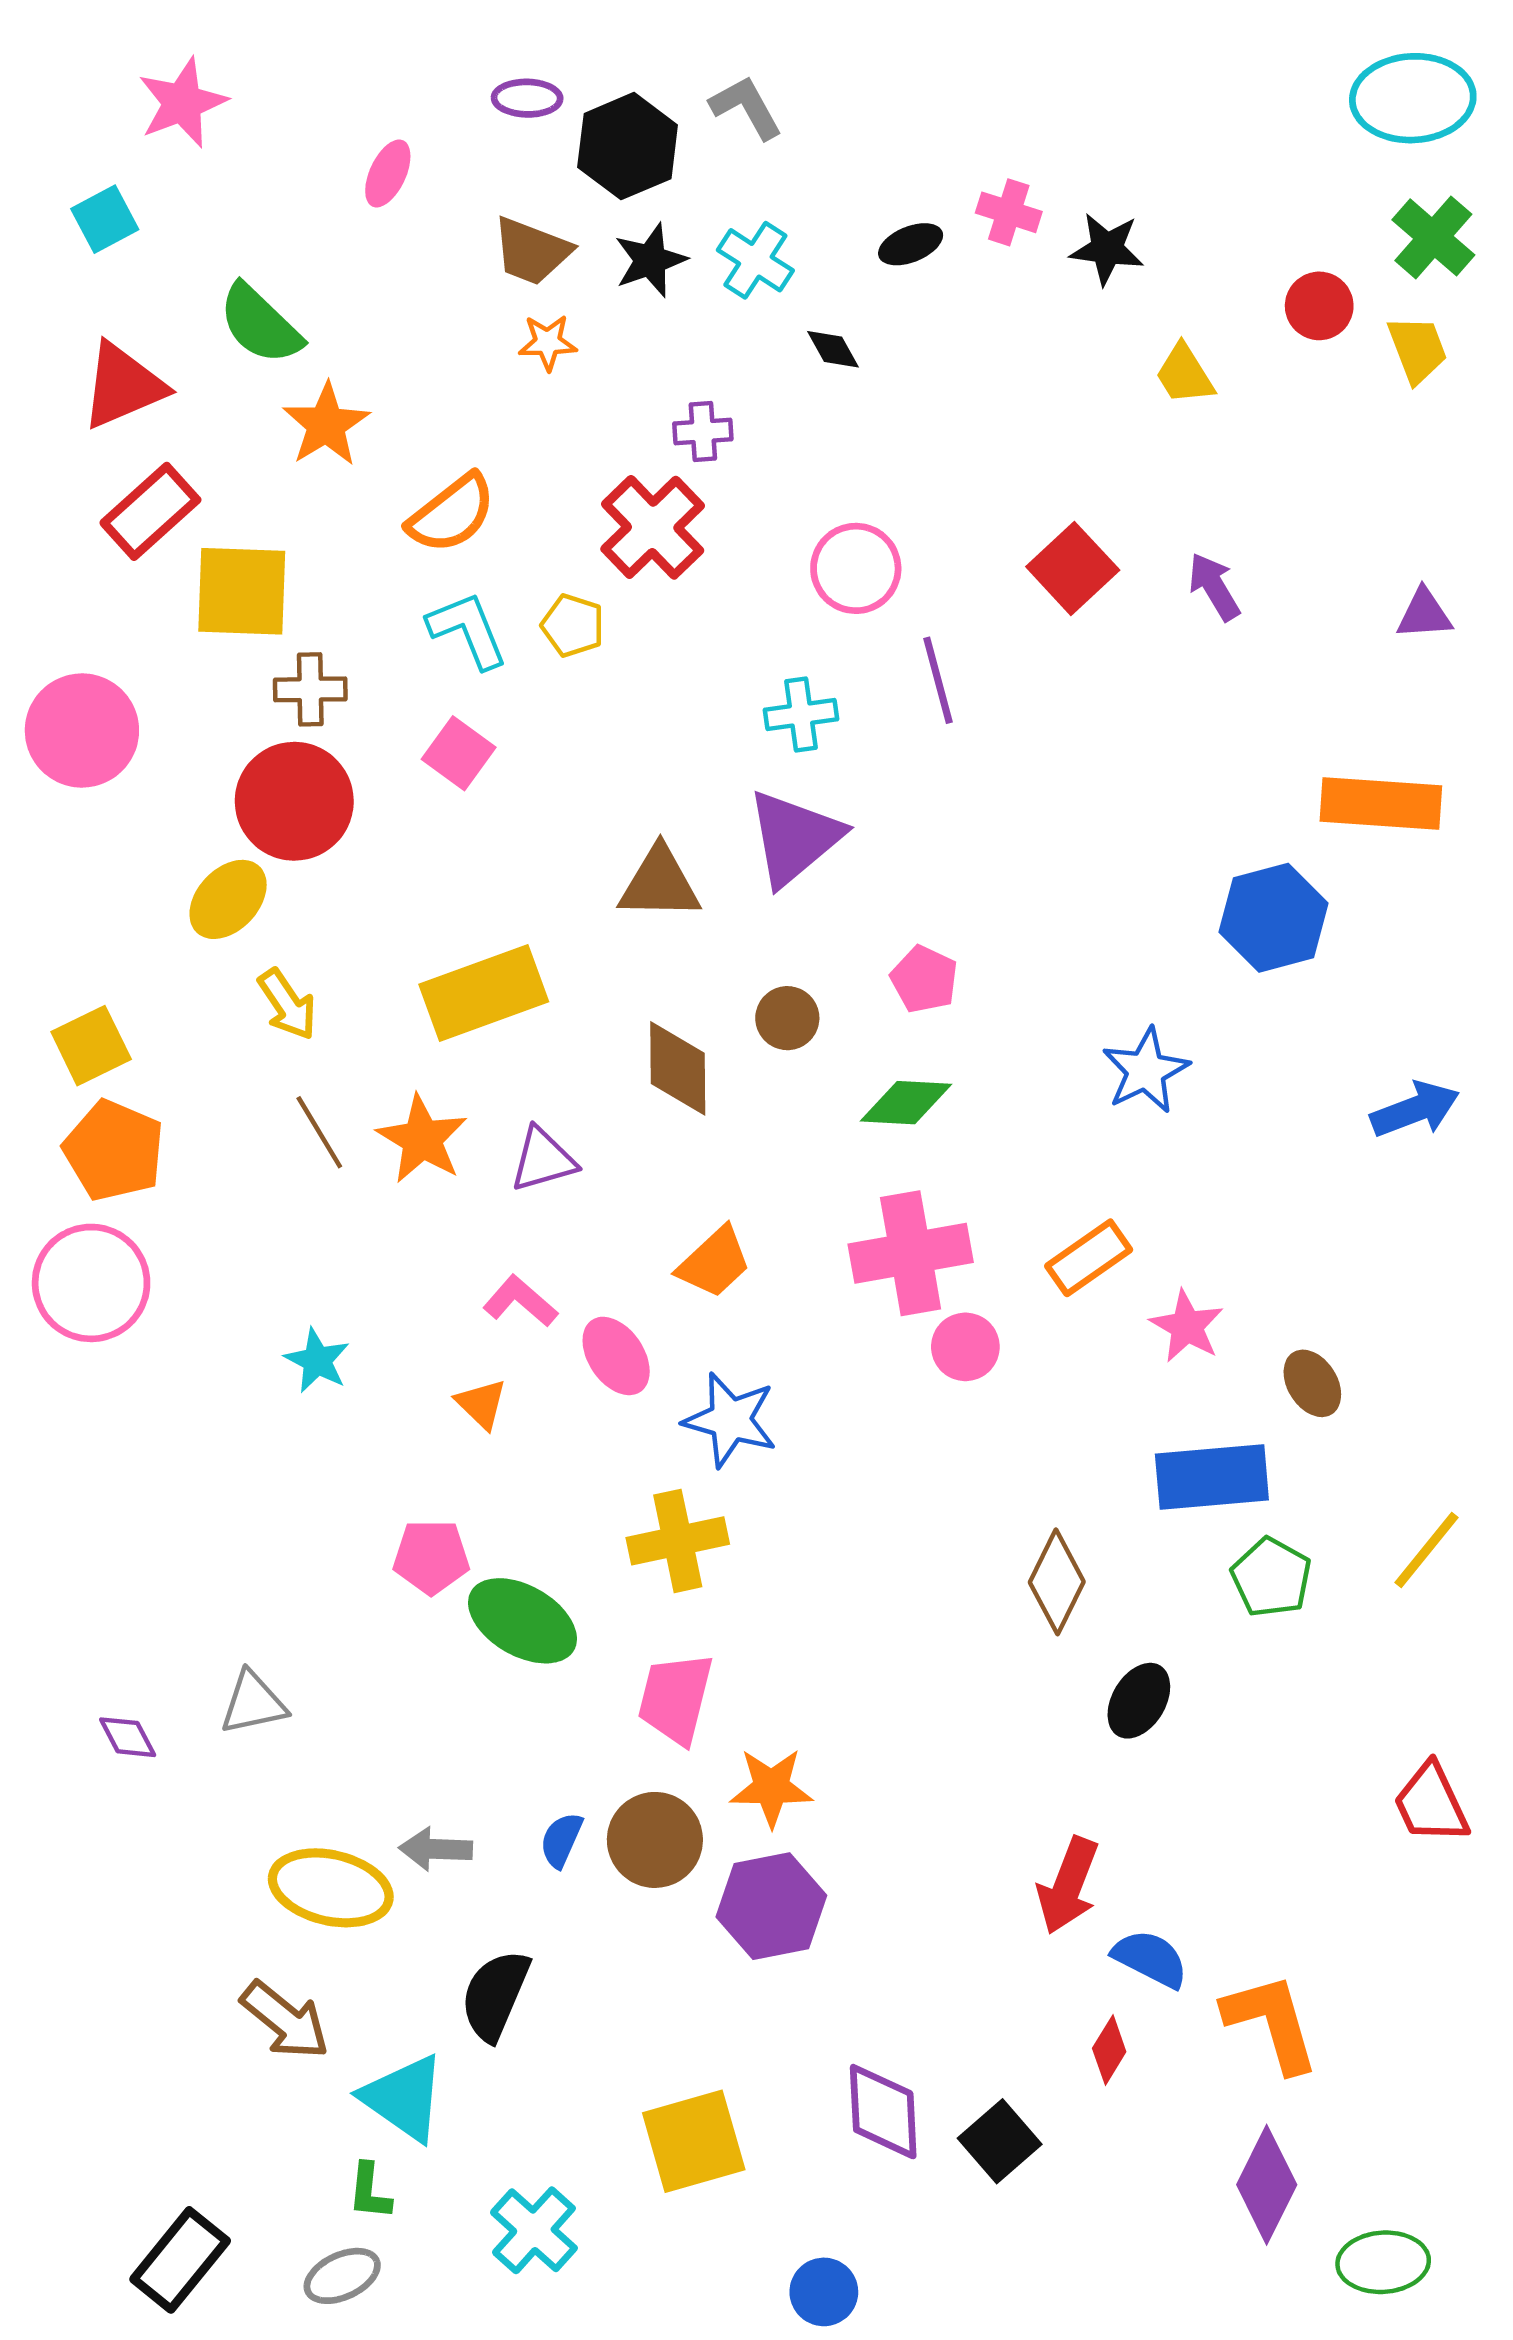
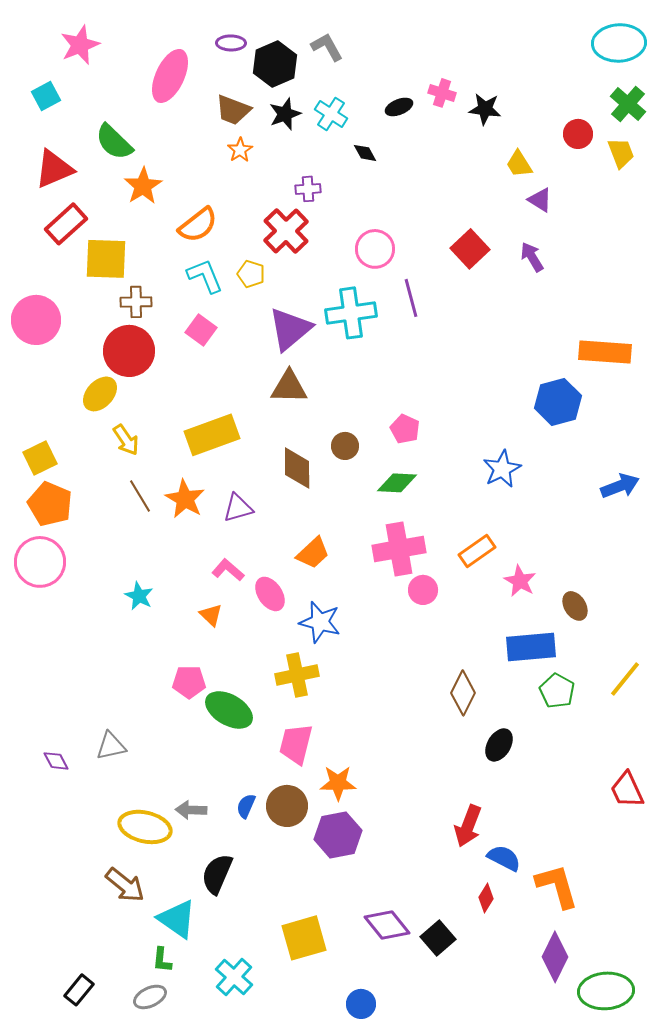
pink ellipse: (388, 173) -> (170, 76), size x1.8
orange star: (548, 342) -> (240, 150), turned -30
purple triangle: (1424, 614) -> (540, 200), moved, turned 36
cyan cross: (801, 715) -> (351, 313), size x1.6
purple triangle: (794, 838) -> (290, 329), moved
purple diamond: (883, 2112) -> (387, 925), turned -36
black rectangle: (180, 2260) -> (79, 990), size x0.7
green ellipse: (1383, 2262) -> (606, 991), size x1.4

